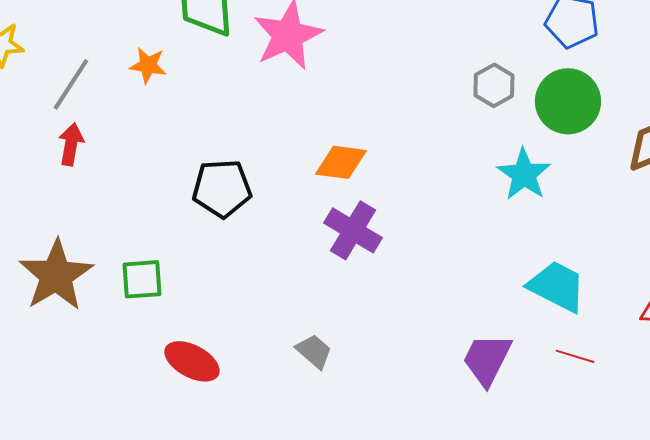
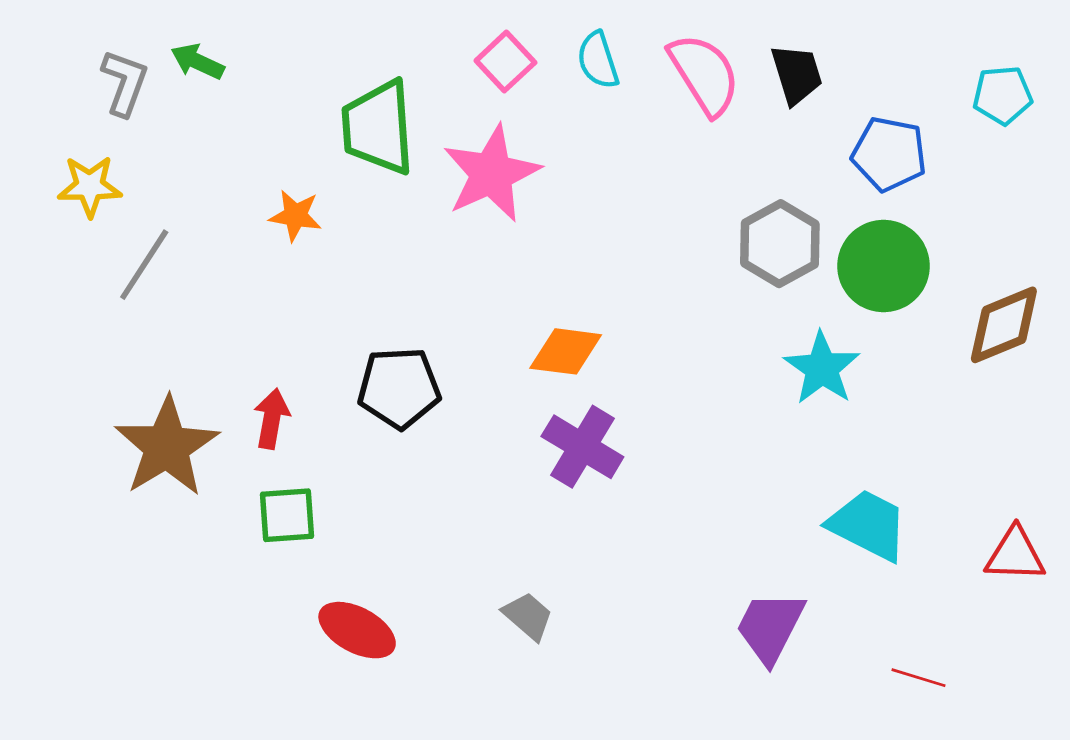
gray line: (71, 84) -> (144, 265), moved
gray hexagon: (494, 85) -> (780, 244), size x1.4
red arrow: (71, 144) -> (272, 419), moved
brown star: (56, 275) -> (167, 447), moved
red line: (575, 356) -> (919, 678), moved

